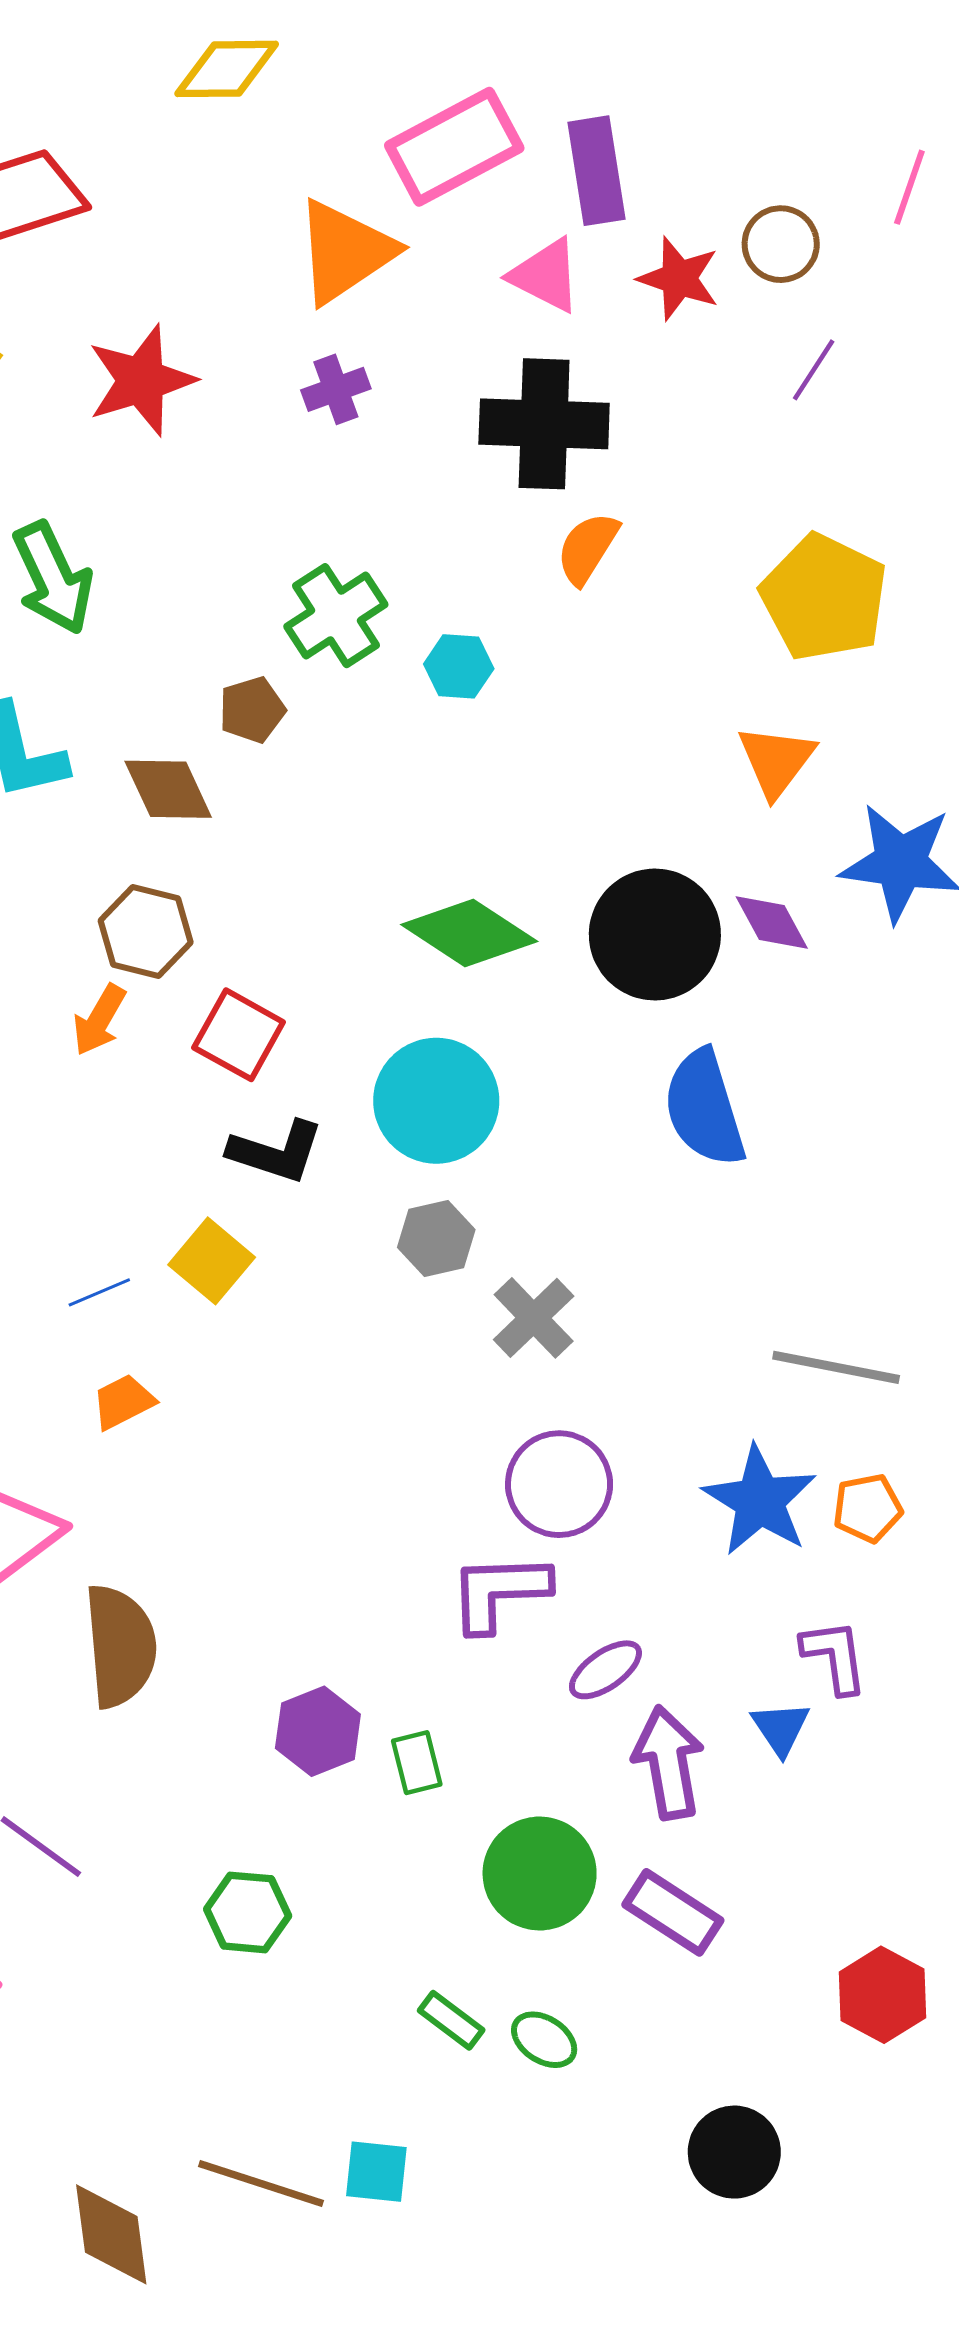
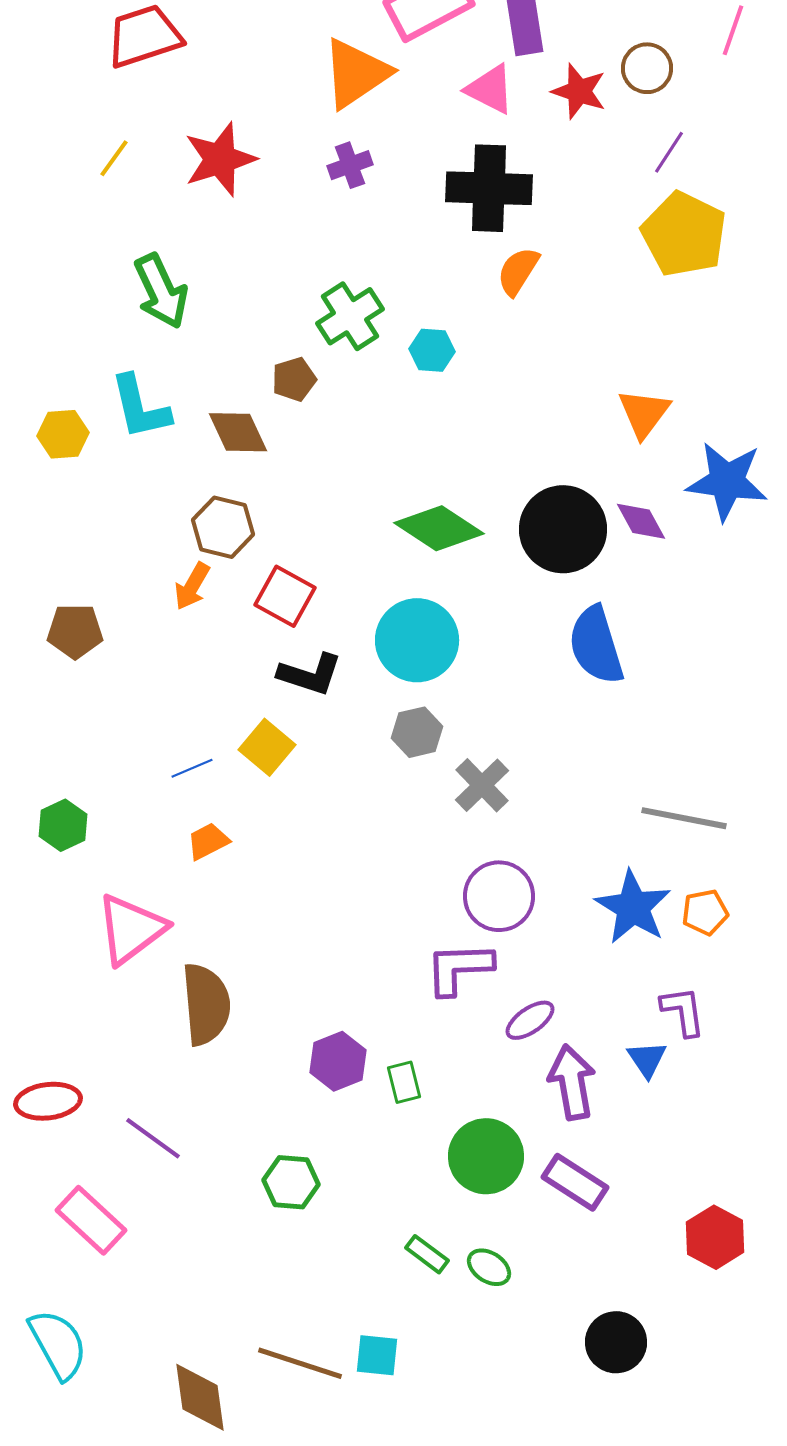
yellow pentagon: (824, 598) -> (684, 234), moved

